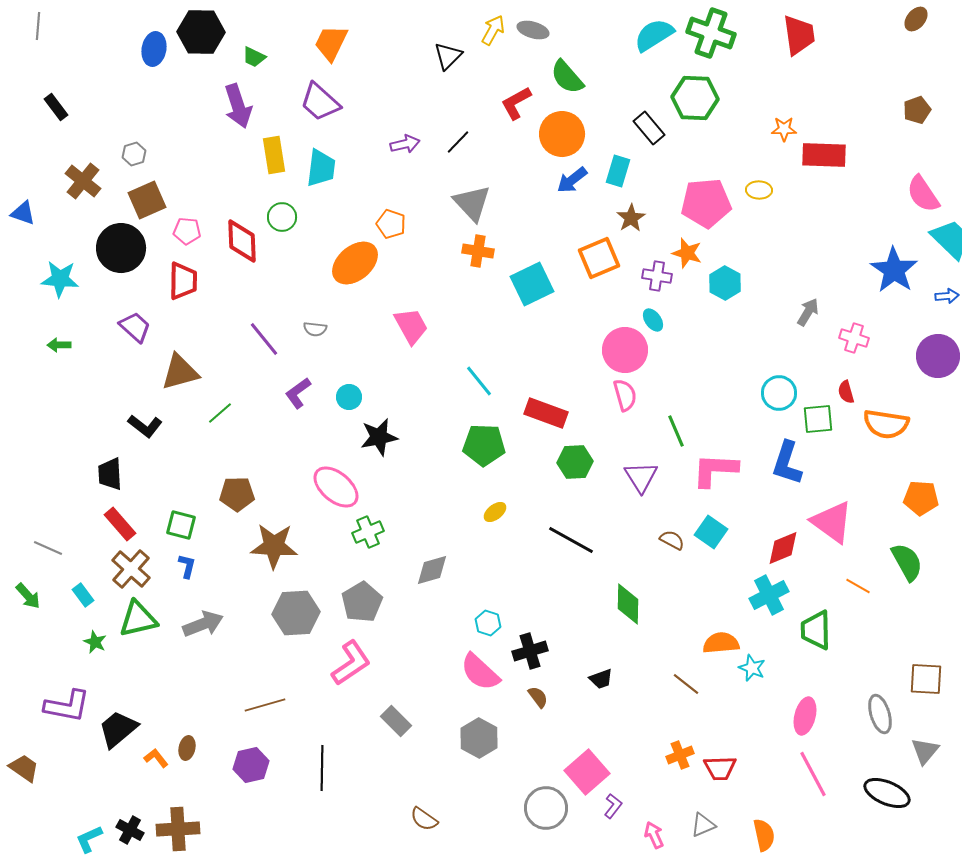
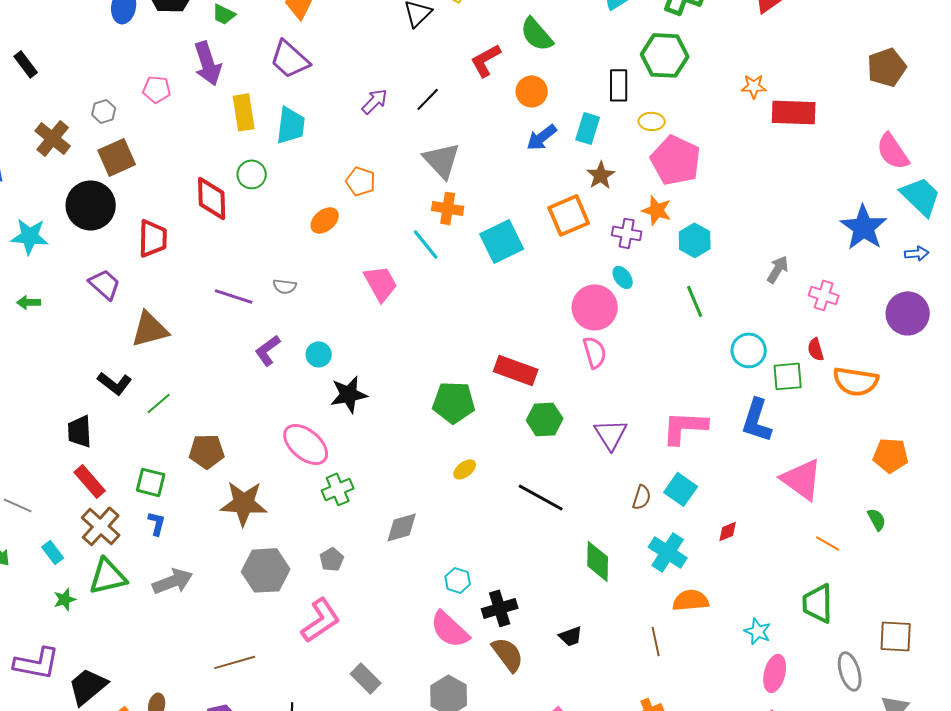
brown pentagon: (917, 110) -> (887, 67), size x1.4
black rectangle: (649, 128) -> (619, 85), turned 40
orange circle: (562, 134) -> (532, 91), size x0.7
purple arrow: (405, 144) -> (375, 101), turned -32
yellow ellipse: (759, 190) -> (652, 121), moved
pink pentagon: (706, 203) -> (676, 160), turned 30
pink pentagon: (187, 231) -> (157, 89), moved
orange ellipse: (355, 263) -> (325, 220), size x0.6
purple line: (264, 339) -> (234, 296), turned -33
cyan line: (479, 381) -> (426, 244), moved
green line: (220, 413) -> (159, 403), moved
green line: (676, 431) -> (695, 301), moved
brown semicircle: (672, 540) -> (642, 497), turned 80
red diamond: (783, 548) -> (728, 531), moved, size x0.6
green semicircle: (907, 562) -> (877, 519), size x0.6
cyan cross: (769, 595) -> (668, 552), moved, turned -30
gray pentagon: (362, 602) -> (332, 559), size x0.6
green trapezoid: (816, 630) -> (818, 603), moved
green star: (95, 642) -> (65, 599), turned 30
cyan star: (752, 668) -> (758, 631), moved
brown line: (686, 684) -> (656, 641), turned 40
brown semicircle: (538, 697) -> (508, 654), size x1.6

